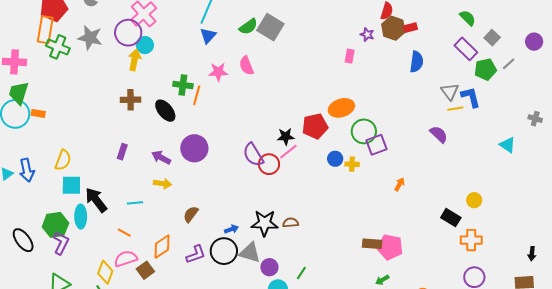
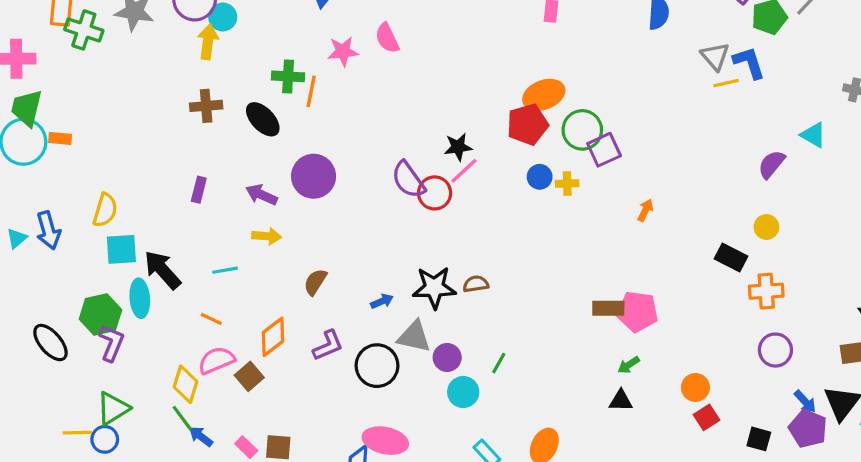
red pentagon: (315, 126) -> (528, 124), moved
purple semicircle: (439, 134) -> (771, 164), moved, turned -90
black circle: (224, 251) -> (377, 366), moved

